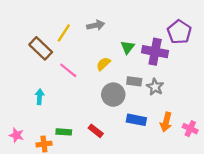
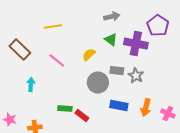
gray arrow: (96, 25) -> (112, 17), moved
yellow line: (64, 33) -> (53, 27), turned 48
green triangle: (128, 47) -> (111, 40), turned -32
brown rectangle: (41, 48) -> (20, 50), moved
green rectangle: (64, 132) -> (65, 109), moved

